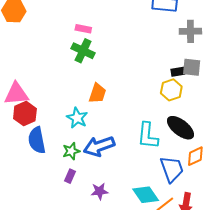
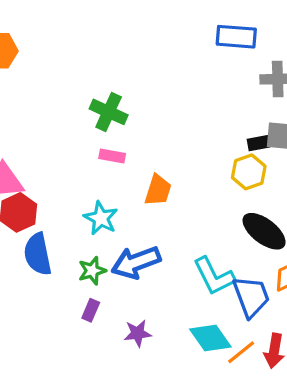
pink rectangle: (83, 29) -> (112, 156), moved
orange trapezoid: (97, 93) -> (158, 190), moved
cyan L-shape: (148, 136) -> (214, 276), moved, turned -32

